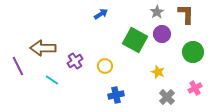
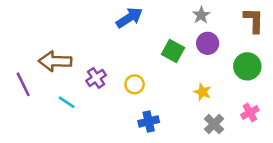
blue arrow: (101, 14) -> (129, 18), size x1.5
brown L-shape: (186, 14) -> (254, 20), moved
green square: (135, 40) -> (173, 51), size x0.7

